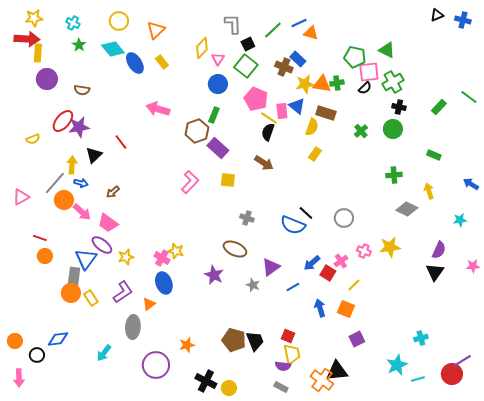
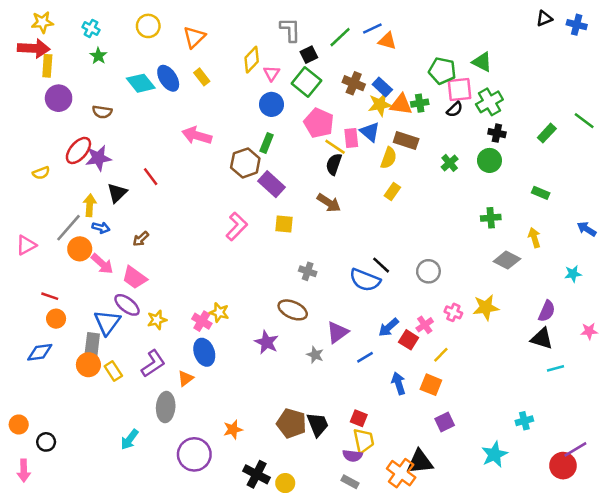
cyan diamond: (113, 49) -> (141, 83), moved
blue rectangle: (298, 59) -> (382, 87), moved
black triangle: (435, 272) -> (542, 339), turned -48
blue diamond: (58, 339) -> (40, 352), moved
cyan line: (418, 379) -> (555, 368), moved

